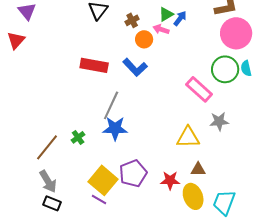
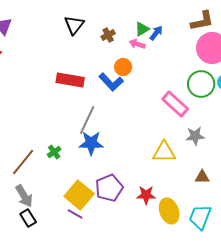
orange circle: (144, 39) -> (123, 67), moved
brown triangle: (198, 169) -> (202, 177), moved
black rectangle: (52, 203) -> (28, 218), turned 36

